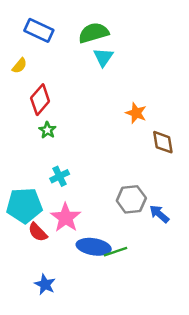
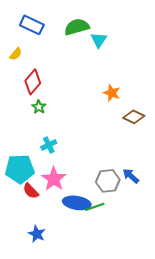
cyan triangle: (103, 57) -> (99, 40), moved
brown diamond: (163, 142) -> (134, 117), turned -55
gray hexagon: (131, 199) -> (108, 181), moved

